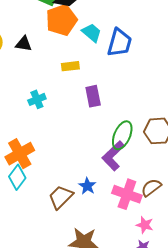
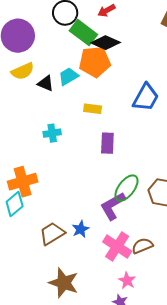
cyan trapezoid: (92, 33) -> (68, 76), moved, turned -85
black triangle: (24, 44) -> (46, 83), moved

